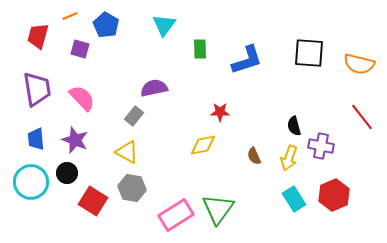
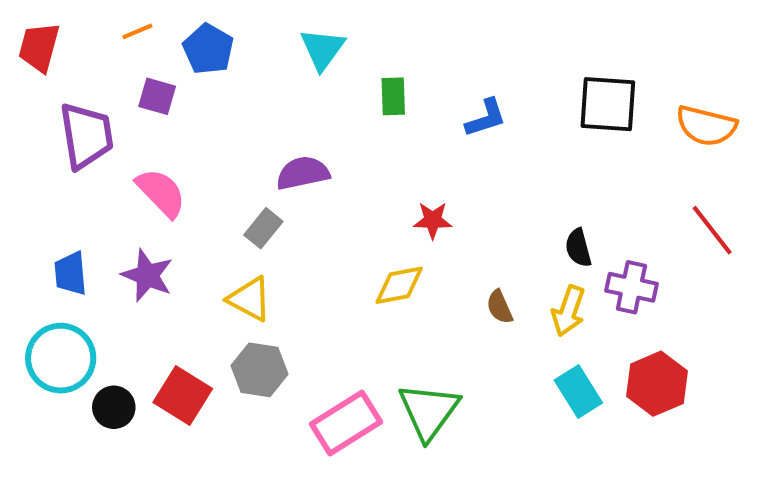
red trapezoid: (38, 36) -> (39, 47), moved
blue L-shape: (247, 60) -> (486, 118), size x0.7
purple trapezoid: (37, 89) -> (86, 136), moved
black circle: (67, 173) -> (114, 407), moved

